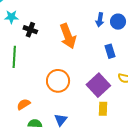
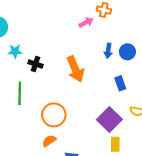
orange circle: (58, 81) -> (54, 115), moved
orange semicircle: (24, 104) -> (49, 141), moved

